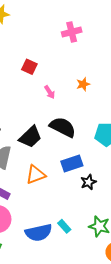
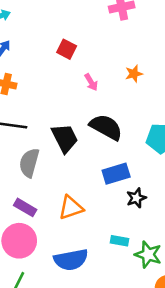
black trapezoid: (30, 137) -> (65, 138), turned -75
orange triangle: (36, 175) -> (71, 208), moved
cyan rectangle: (64, 226) -> (119, 241), moved, turned -40

